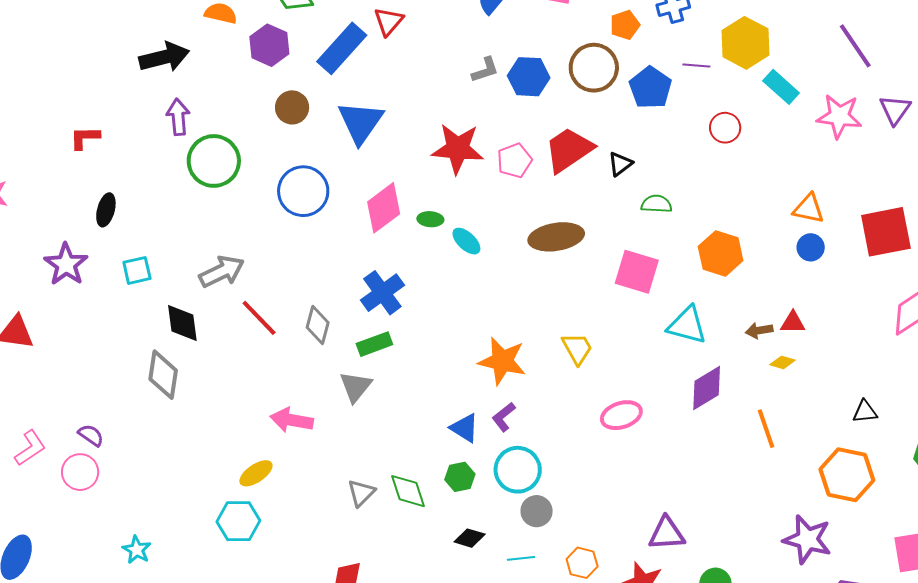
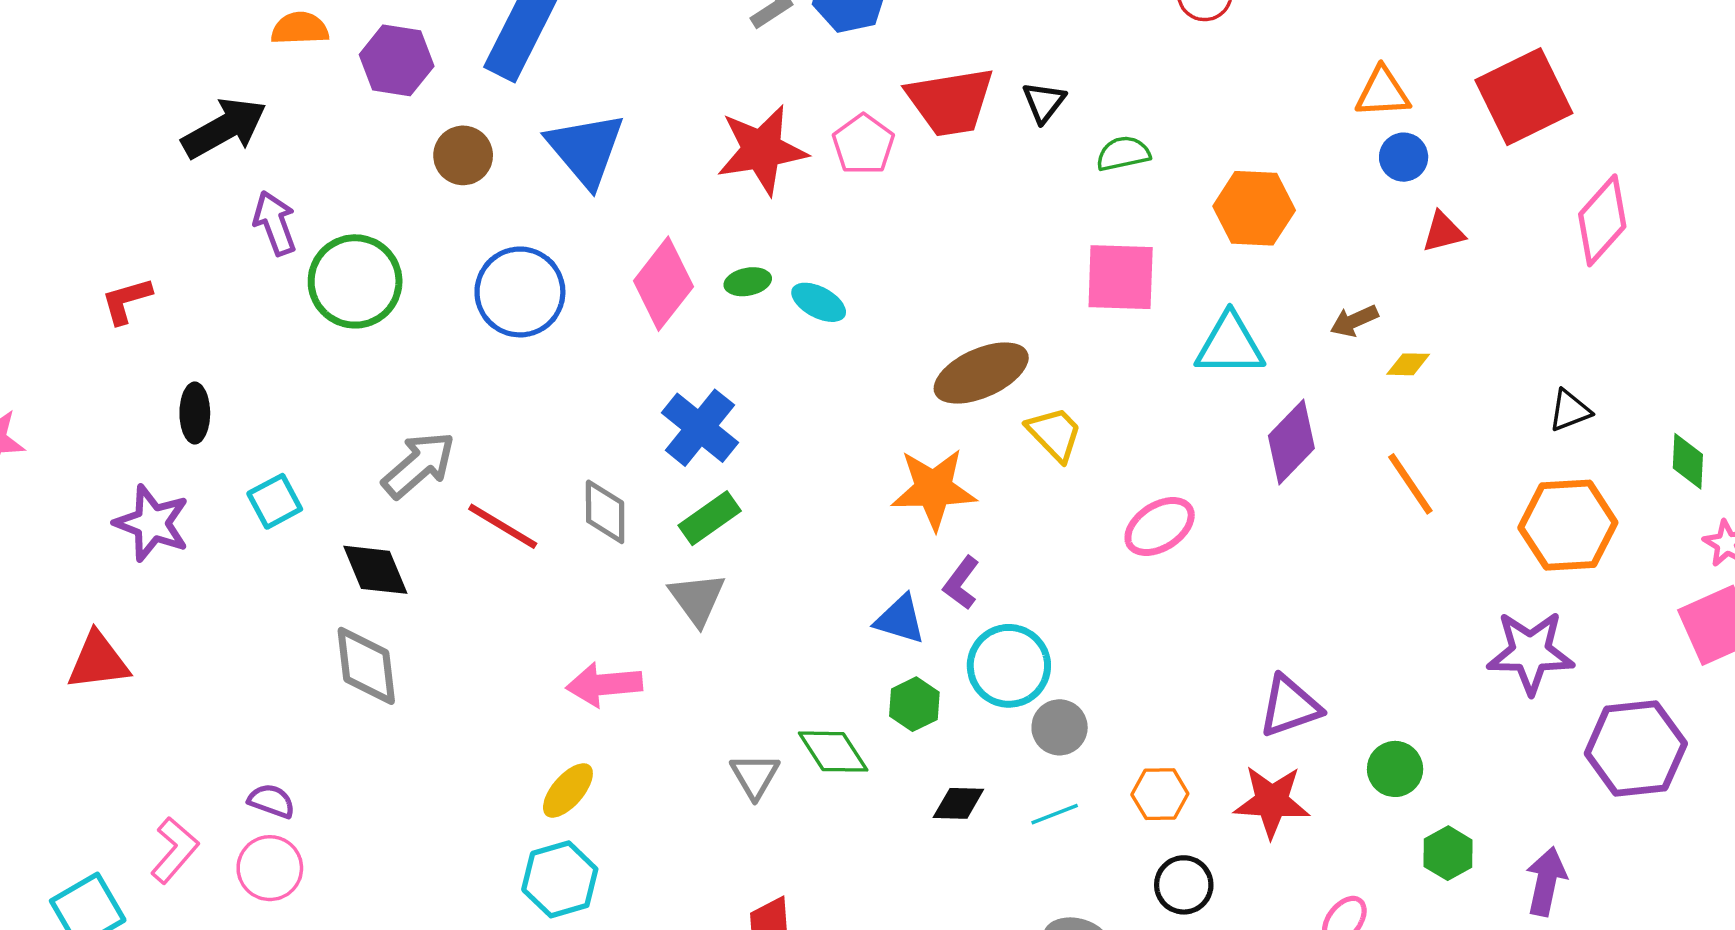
red trapezoid: (569, 150) -> (950, 102), turned -140
brown ellipse: (556, 237) -> (981, 373), moved
red triangle: (793, 323) -> (1443, 232), moved

